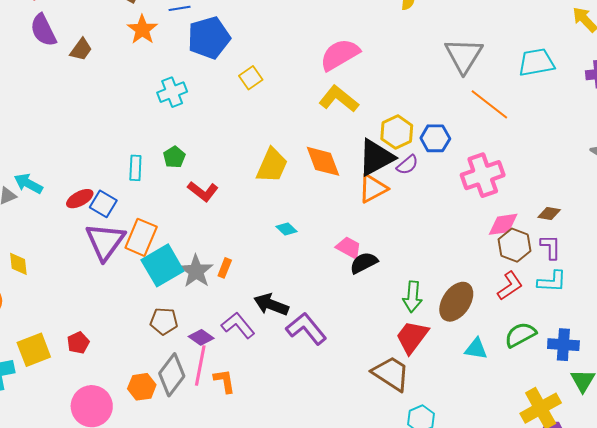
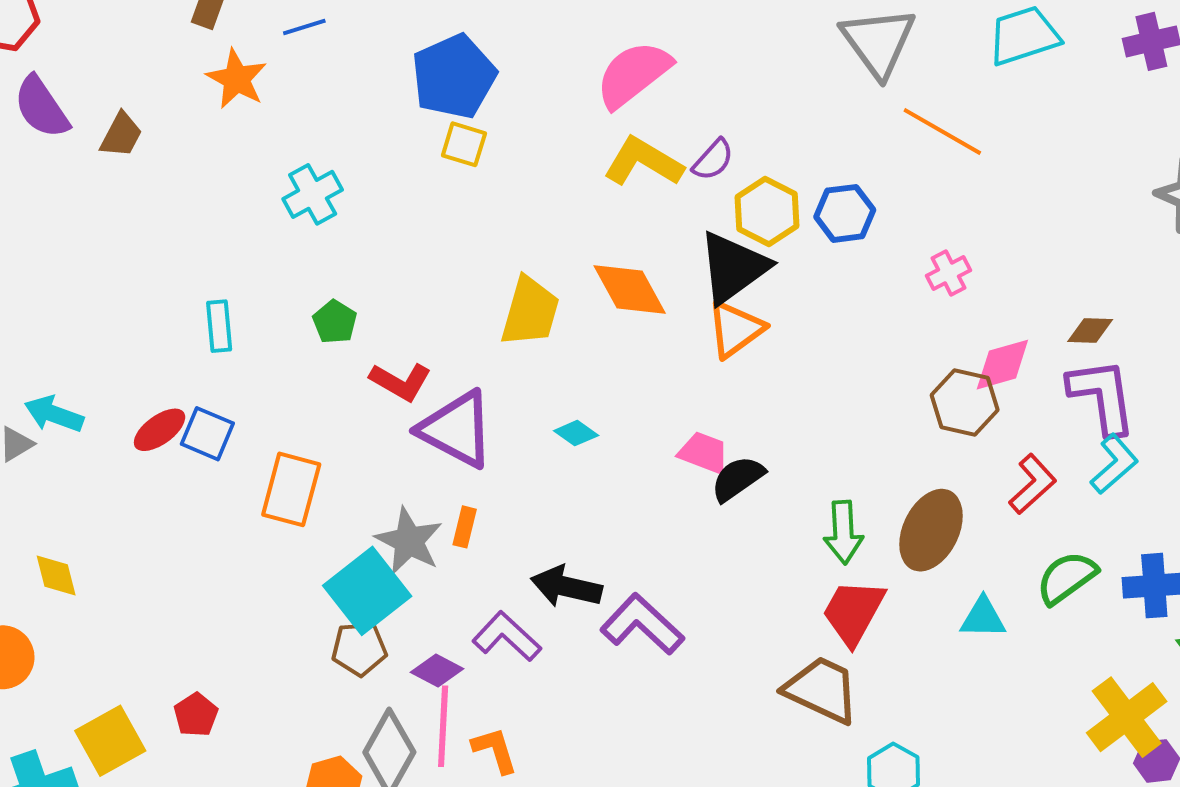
blue pentagon: (209, 38) -> (454, 77), moved
yellow square: (251, 78) -> (464, 144), turned -30
purple semicircle: (407, 165) -> (713, 160), moved
cyan rectangle: (135, 168) -> (219, 326), moved
pink cross: (483, 175) -> (948, 273), size x0.5
purple triangle: (105, 241) -> (456, 429), moved, turned -30
brown hexagon: (515, 245) -> (965, 403), moved
purple L-shape: (551, 247) -> (1102, 396), size x1.6
cyan square: (162, 265) -> (367, 591), moved
cyan L-shape: (552, 281) -> (1114, 464), turned -36

